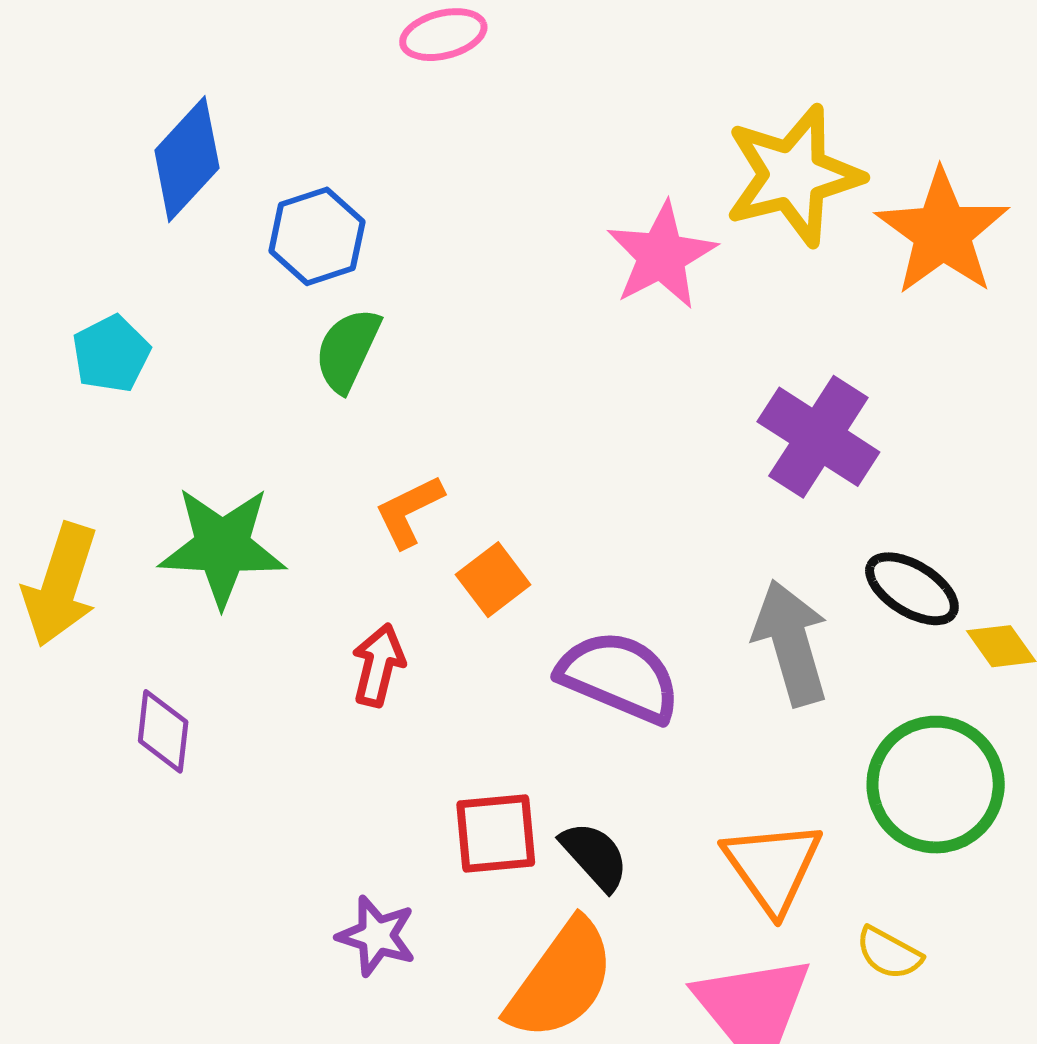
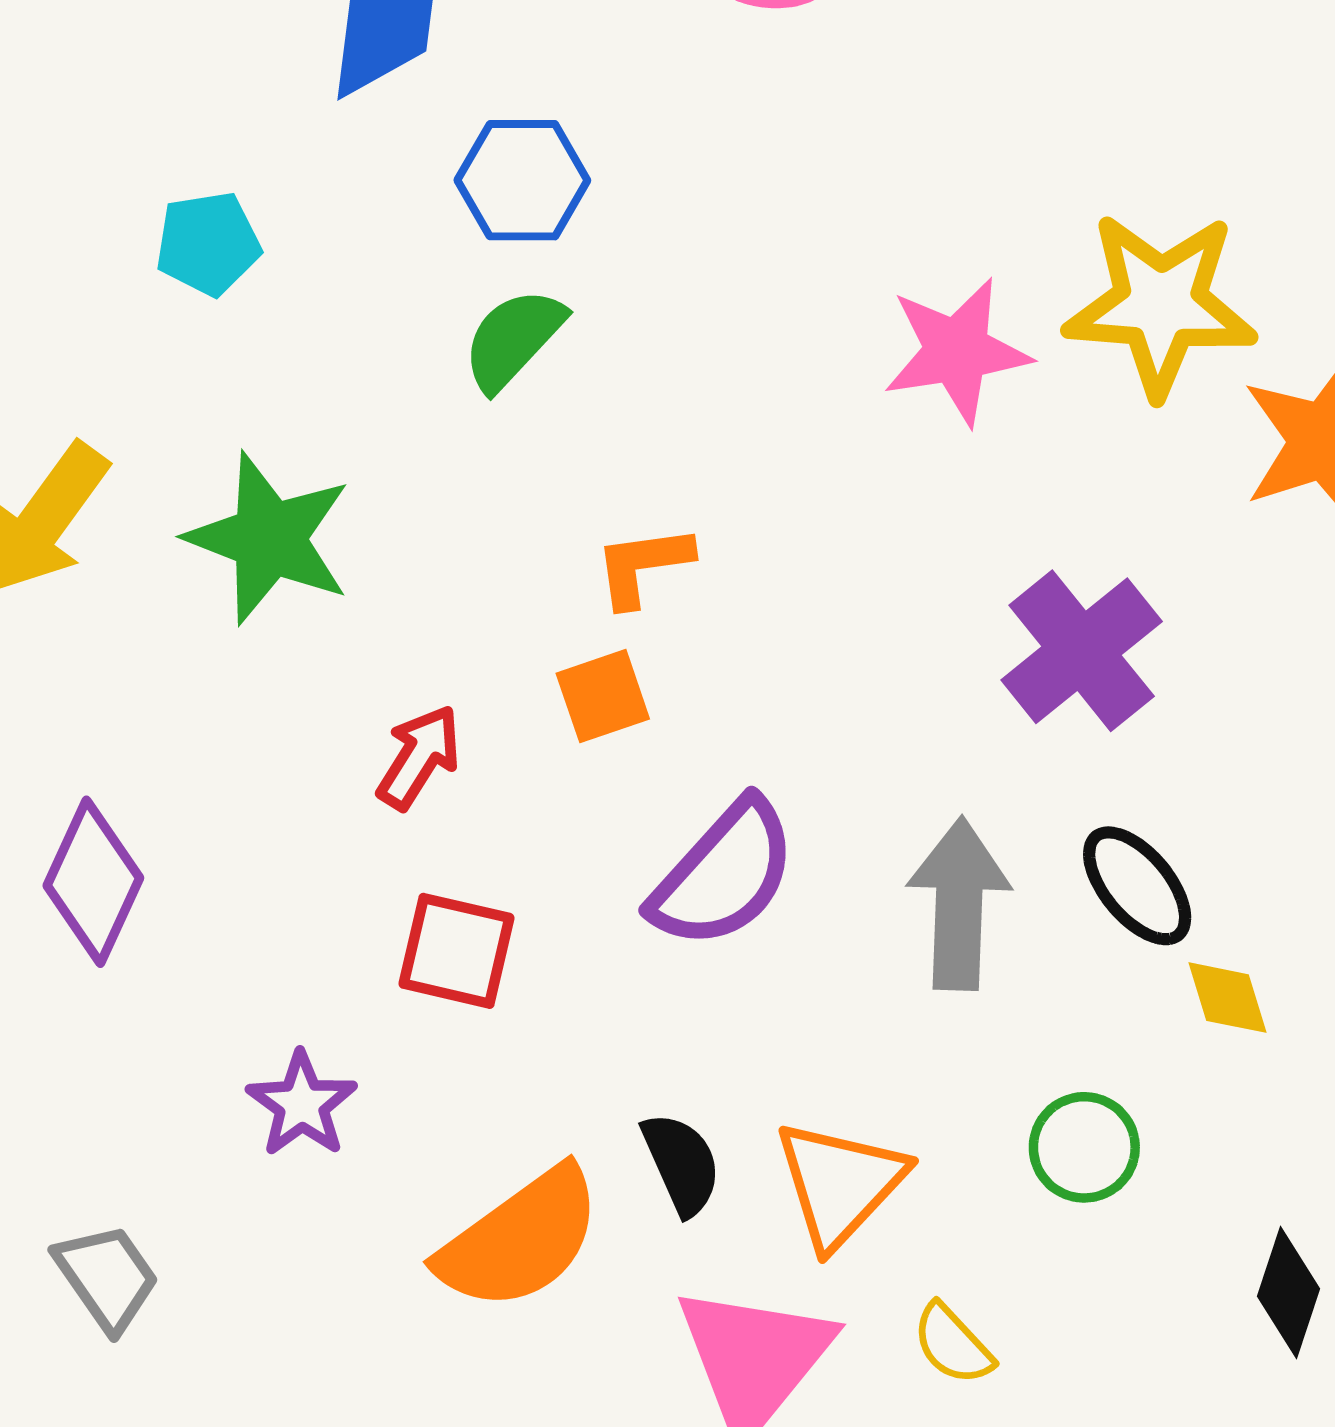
orange L-shape: (409, 511) -> (643, 565), moved
purple semicircle: (619, 677) -> (724, 874), turned 91
purple diamond: (163, 731) -> (93, 882), moved, size x1.4
green circle: (936, 785) -> (1084, 1147), size x0.6
red square: (496, 833) -> (457, 951), moved
black semicircle: (595, 856) -> (681, 1164), moved

